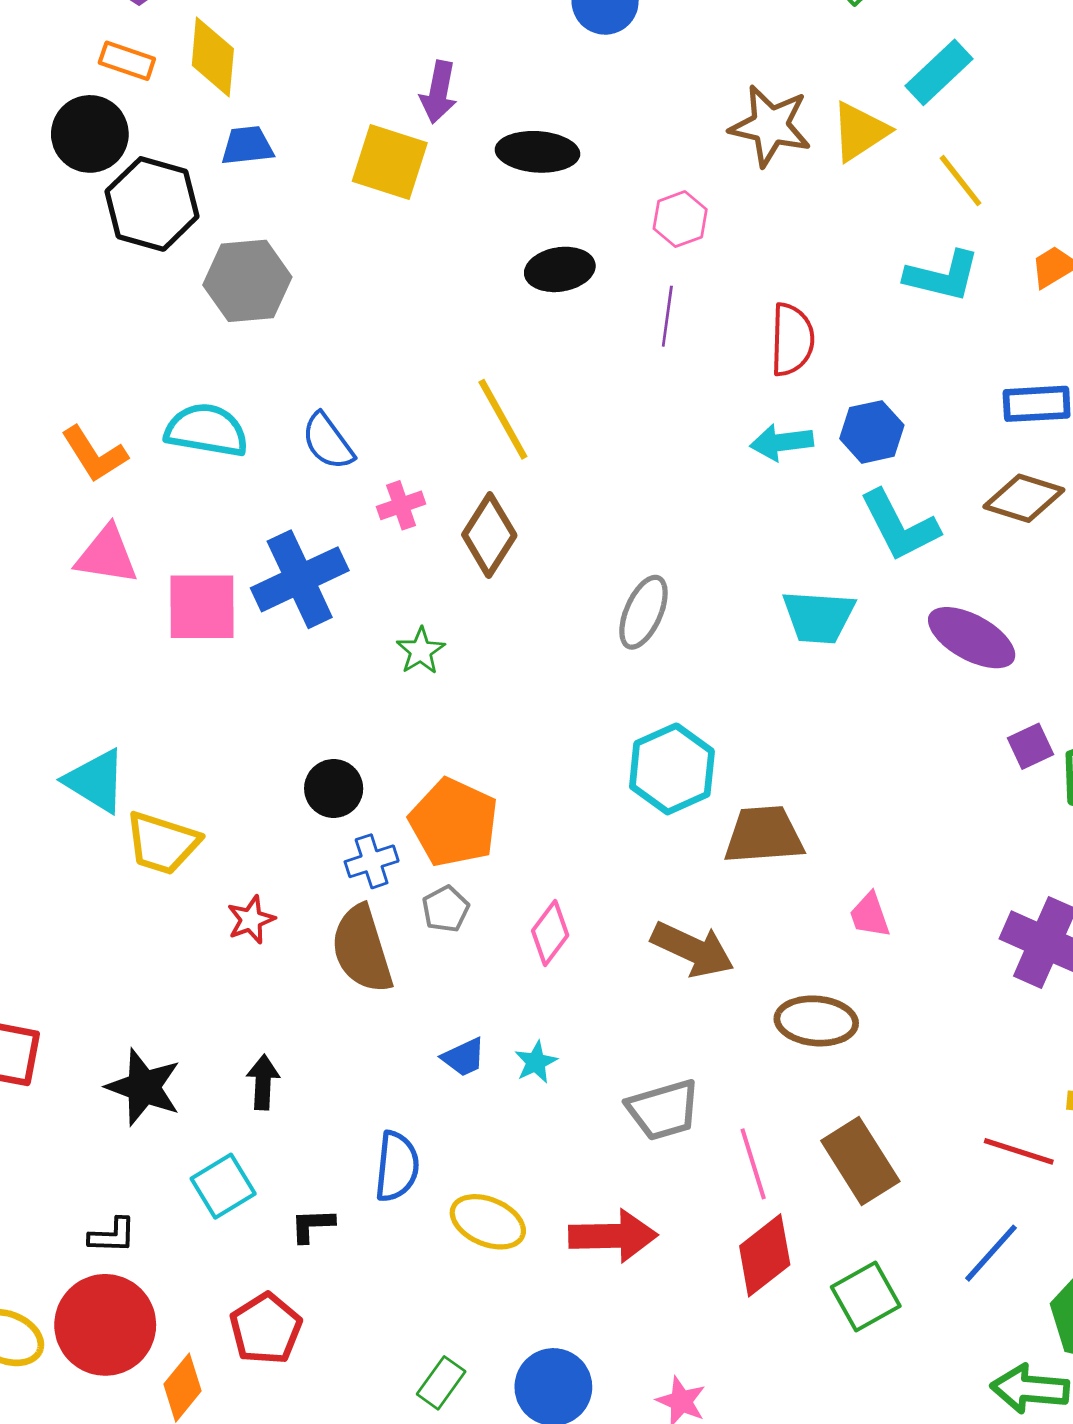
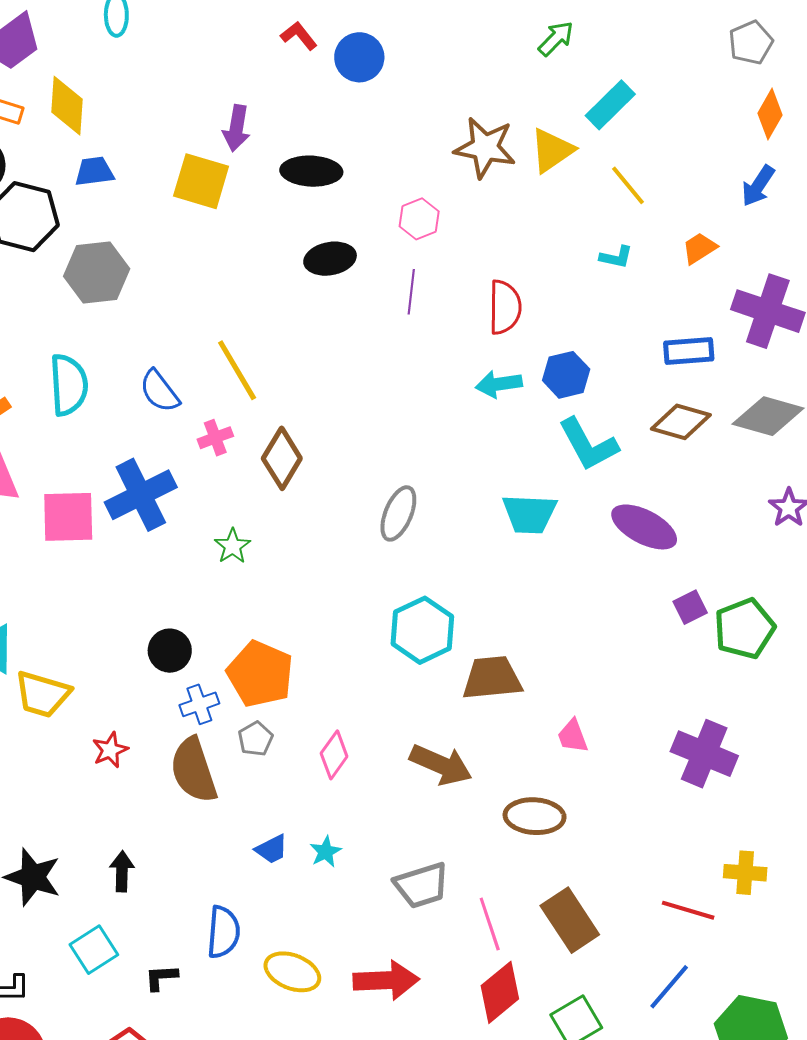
cyan L-shape: (942, 276) -> (616, 257), size x0.6
yellow line: (503, 419) -> (237, 370), moved
cyan semicircle: (207, 430) -> (69, 385), turned 78

